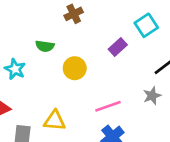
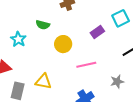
gray star: (152, 96) -> (117, 82), moved
pink line: (108, 106) -> (86, 65), moved

